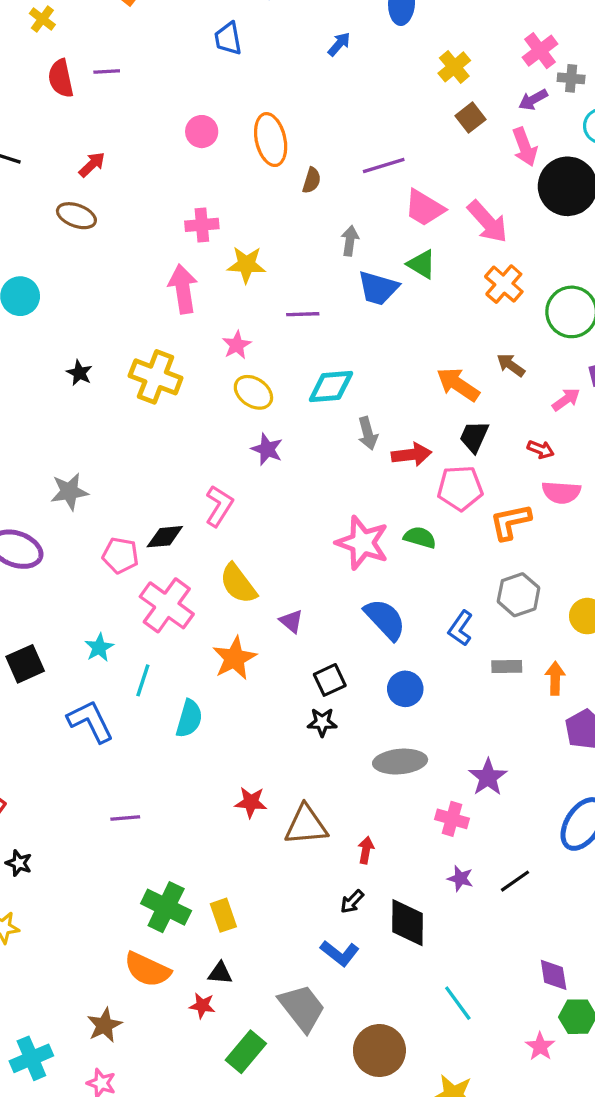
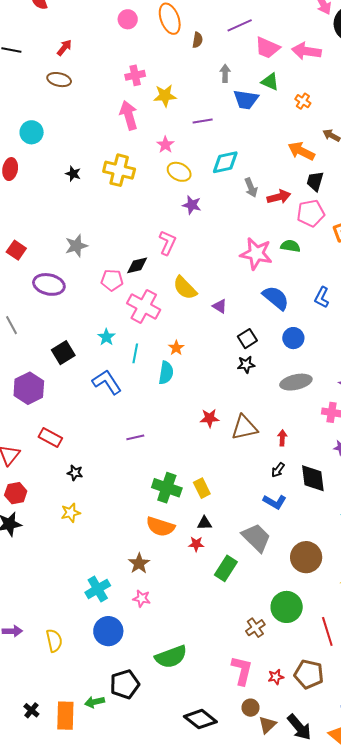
pink arrow: (488, 222) -> (306, 51), turned 148
orange cross: (504, 284) -> (303, 101), moved, size x0.7
orange star: (234, 658) -> (176, 348), moved, size x0.6

